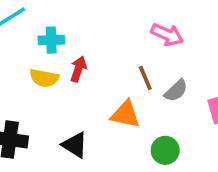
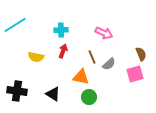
cyan cross: (51, 40) -> (61, 30), moved
red arrow: (78, 69) -> (63, 51), moved
green circle: (165, 150) -> (89, 97), moved

